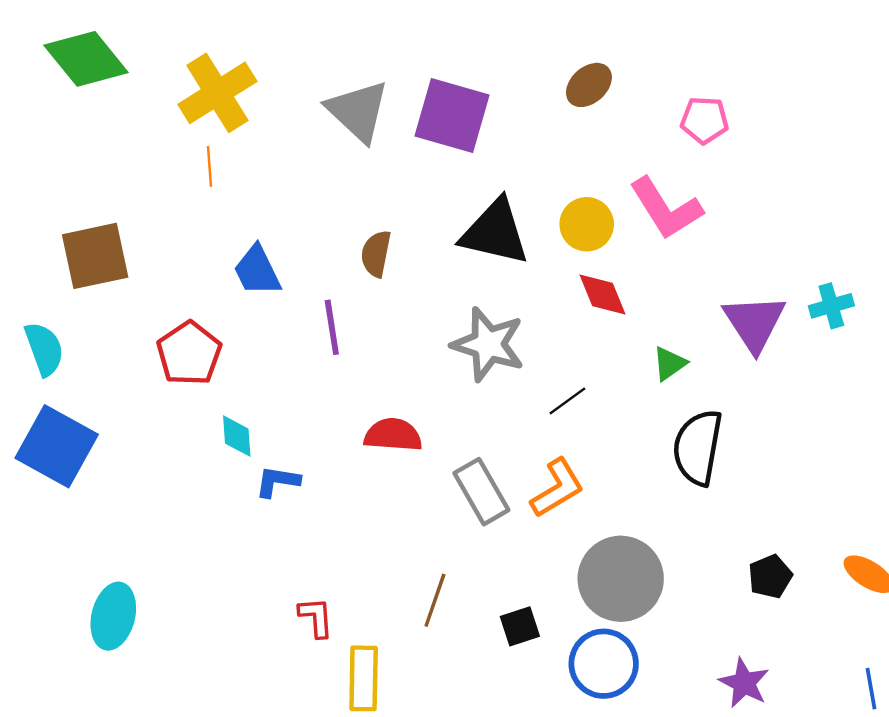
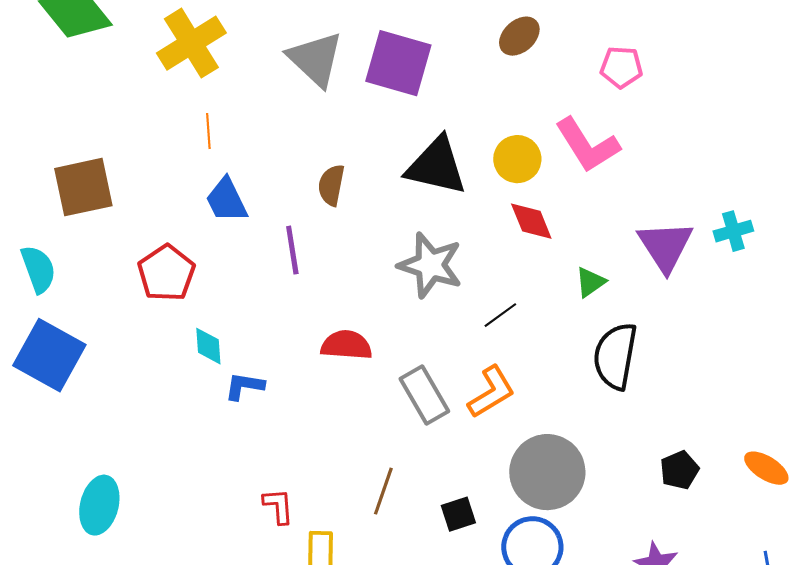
orange line: (210, 166) -> (208, 131), moved

